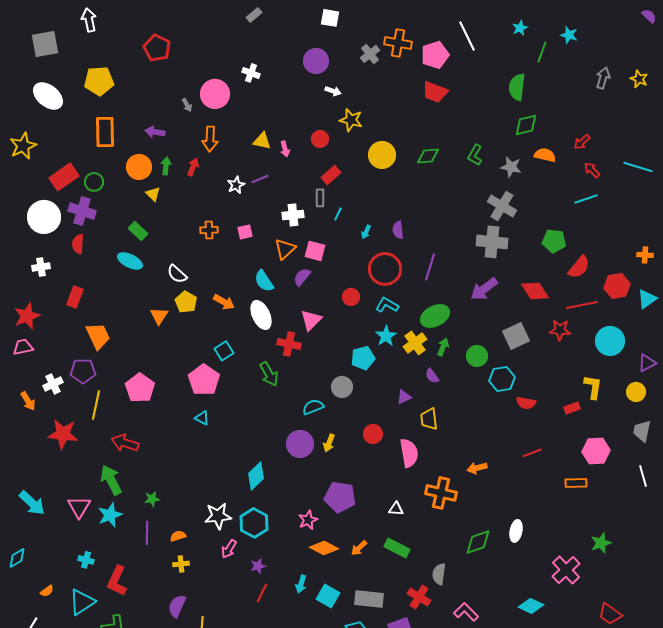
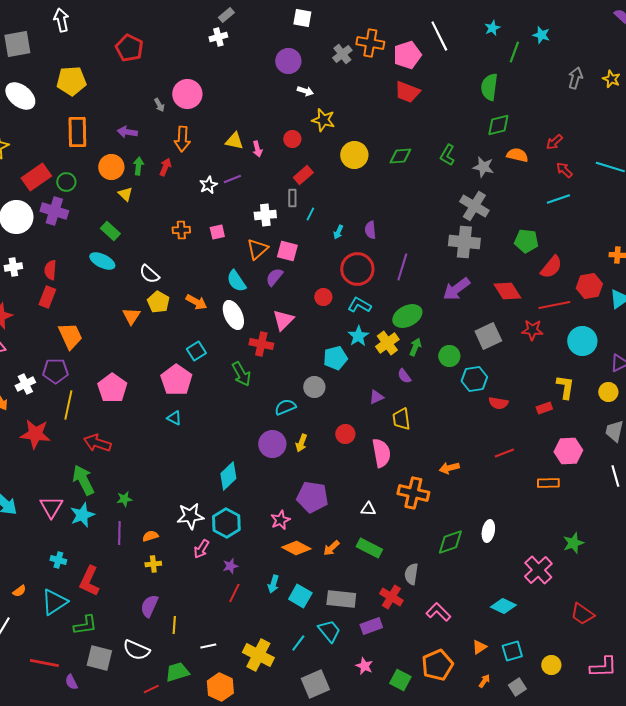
white cross: (251, 73) -> (218, 37), moved, turned -36
red semicircle: (78, 244) -> (50, 270), moved

